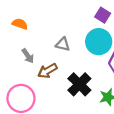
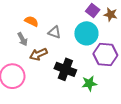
orange semicircle: (20, 24) -> (32, 21), moved
black cross: (79, 84) -> (65, 69), turned -30

